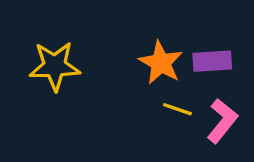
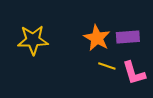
pink L-shape: (222, 121) -> (134, 73), turned 124

